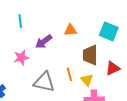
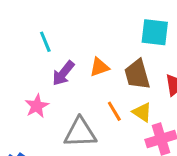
cyan line: (20, 21) -> (45, 42), moved
orange triangle: (71, 30) -> (99, 67), moved

